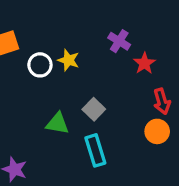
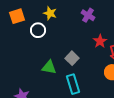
yellow star: (68, 60) -> (50, 13), moved
red star: (144, 63) -> (100, 41), moved

